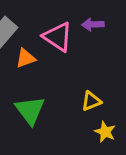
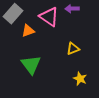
yellow triangle: (91, 101) -> (73, 49), moved

